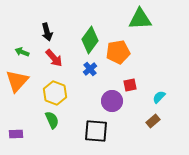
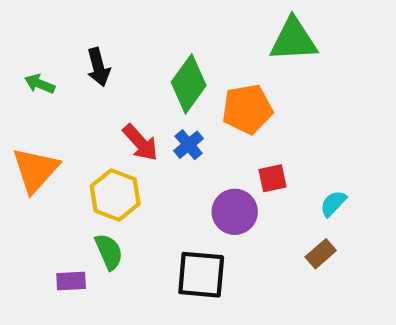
green arrow: (22, 52) -> (40, 84), moved
red arrow: (54, 58) -> (140, 143), moved
purple rectangle: (16, 134) -> (71, 281), moved

